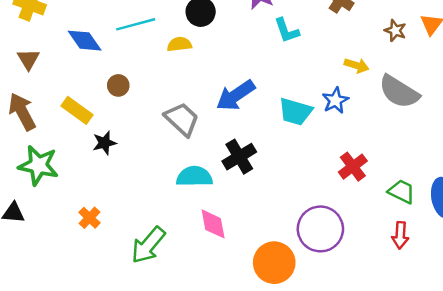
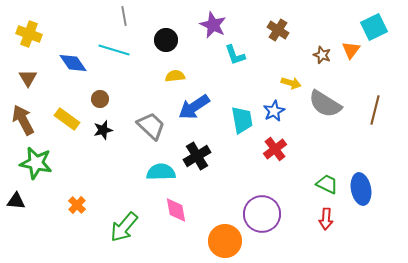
cyan line: (136, 24) -> (114, 50), turned 32
yellow semicircle: (179, 44) -> (175, 76), moved
cyan trapezoid: (295, 112) -> (242, 120), turned -116
black star: (105, 143) -> (103, 130), moved
red cross: (353, 167) -> (275, 149), moved

